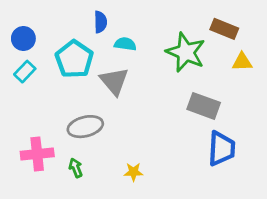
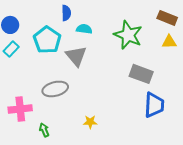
brown rectangle: (224, 29) -> (167, 18), moved
green arrow: (76, 168) -> (44, 130), moved

